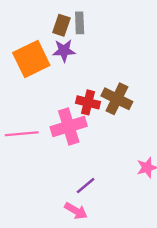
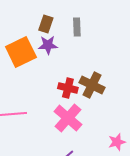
gray rectangle: (80, 23) -> (77, 27), moved
pink cross: (69, 126) -> (68, 118), moved, turned -32

